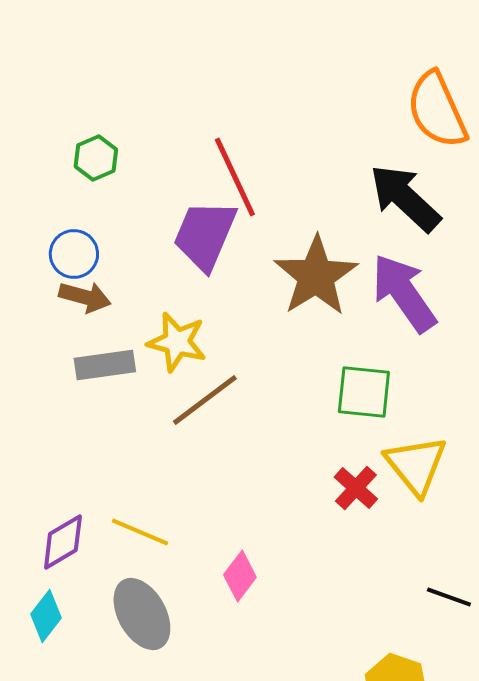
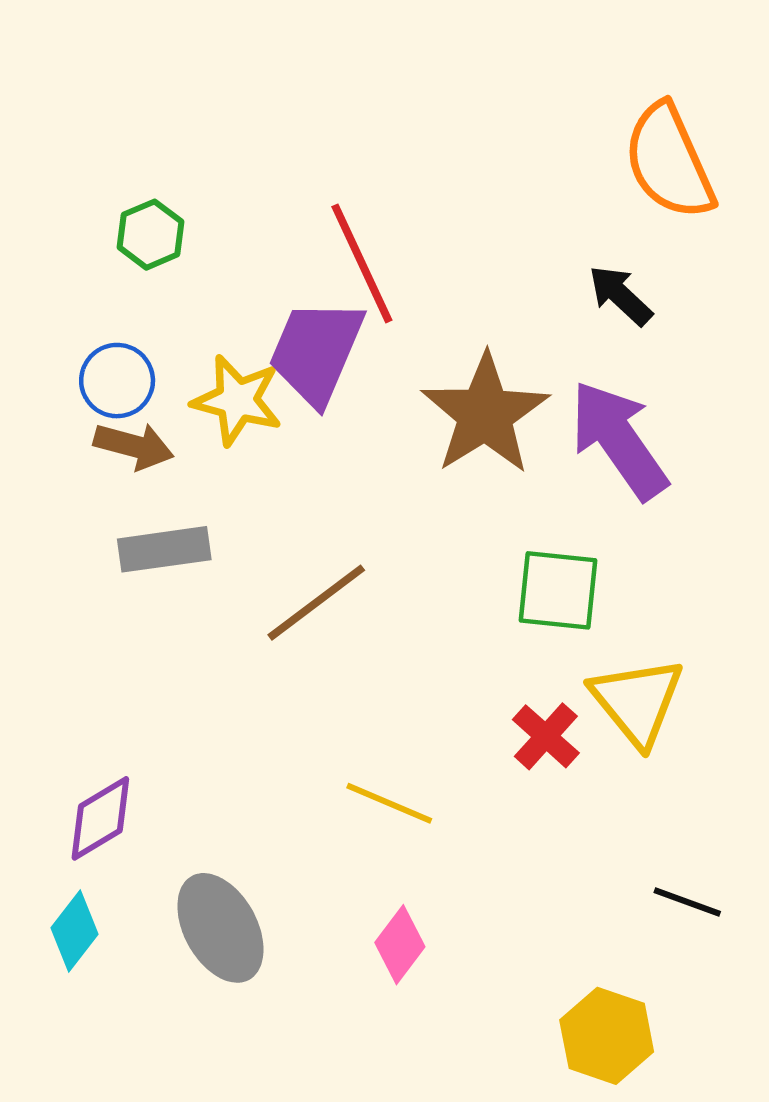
black arrow: (405, 198) -> (620, 295), size x0.6
yellow star: (177, 342) -> (237, 400), moved
yellow line: (140, 532) -> (389, 803), moved
pink diamond: (240, 576) -> (400, 945), moved

